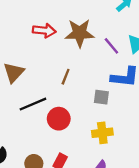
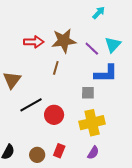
brown line: (66, 77) -> (56, 68), moved
yellow cross: (102, 133) -> (92, 123), size x1.4

